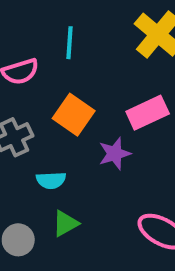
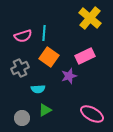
cyan line: (70, 43) -> (44, 33), moved

